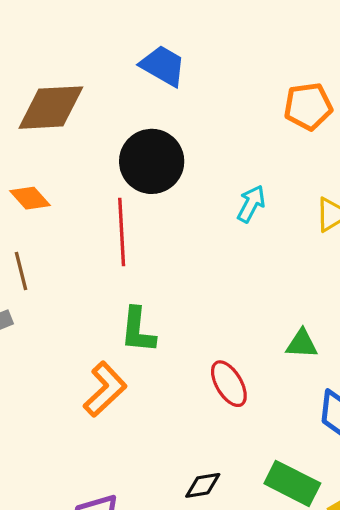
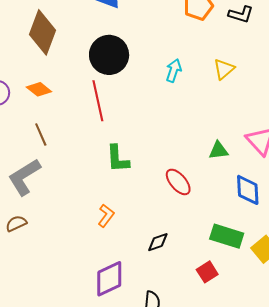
brown diamond: (51, 108) -> (43, 32), turned -57
orange L-shape: (105, 389) -> (106, 216), moved, size x0.7
black diamond: (203, 485) -> (158, 242), moved

